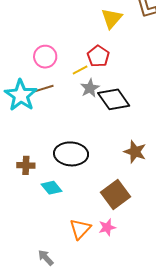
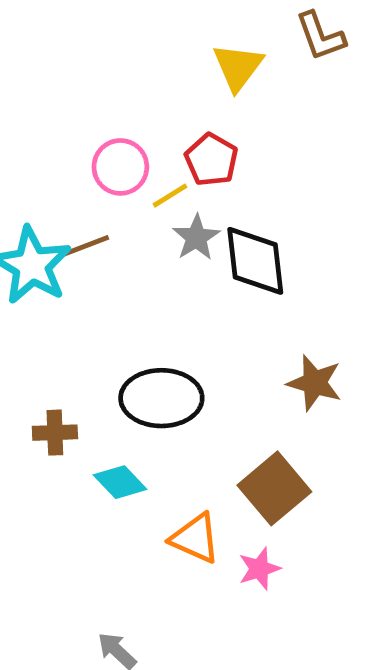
pink circle: (45, 57) -> (120, 167), moved
black diamond: (114, 99) -> (255, 261), turned 32
orange triangle: (80, 229) -> (195, 538), moved, turned -45

